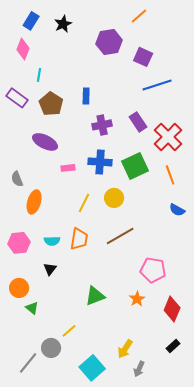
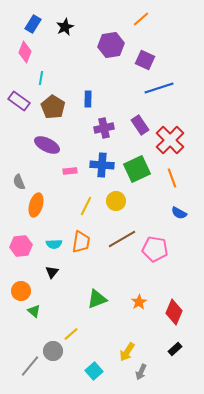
pink pentagon: (153, 270) -> (155, 249), moved
cyan square: (92, 368) -> (94, 371), size x0.7

